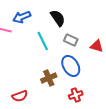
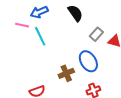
gray rectangle: (71, 40) -> (96, 34), moved, turned -72
cyan line: (43, 41) -> (40, 36), moved

